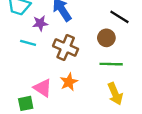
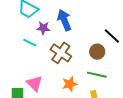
orange star: (69, 82) -> (70, 84), moved

